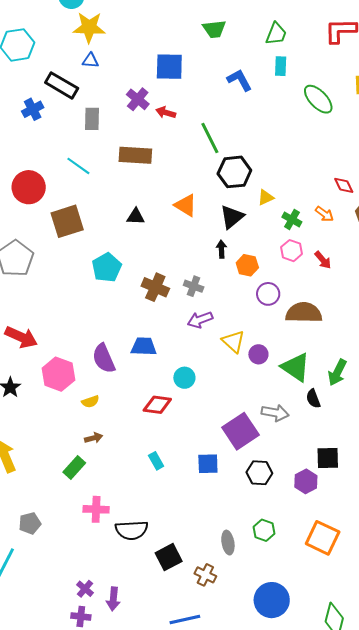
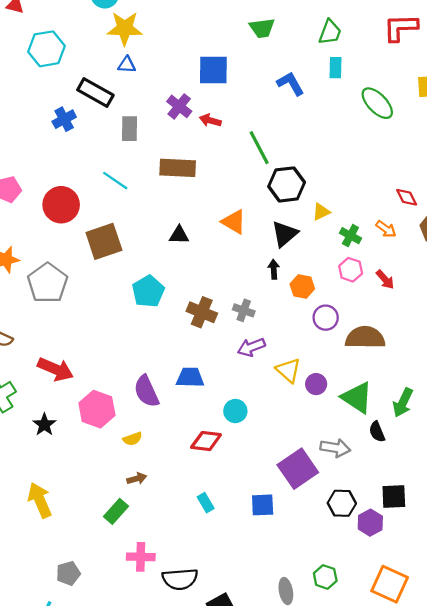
black hexagon: (259, 473) -> (342, 503), moved

